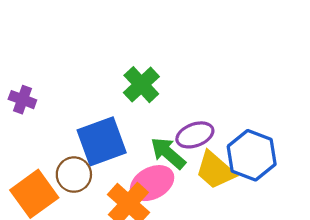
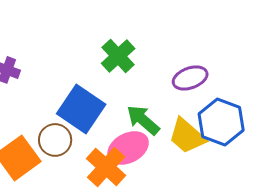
purple ellipse: (195, 135) -> (190, 78), moved
blue square: (102, 141) -> (81, 109), turned -36

